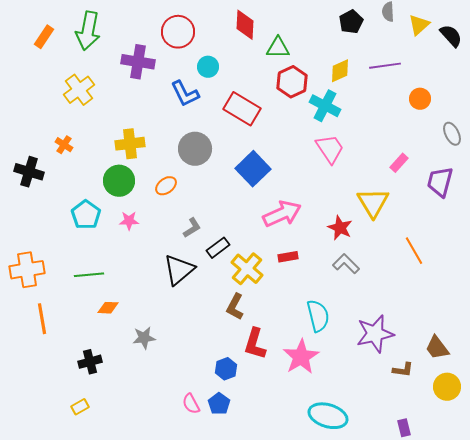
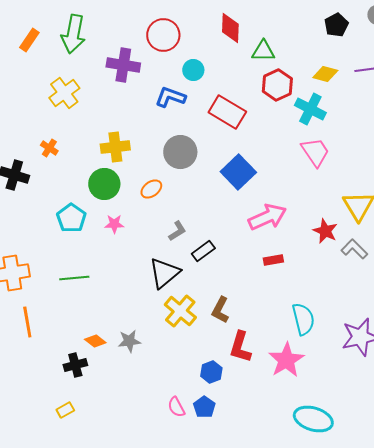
yellow diamond: (340, 71) -> (325, 74), turned 40
blue L-shape: (185, 94) -> (170, 97), turned 136
gray L-shape: (346, 264) -> (354, 249), moved
yellow cross: (247, 269) -> (180, 311), moved
orange diamond: (108, 308) -> (95, 341), moved, turned 35

